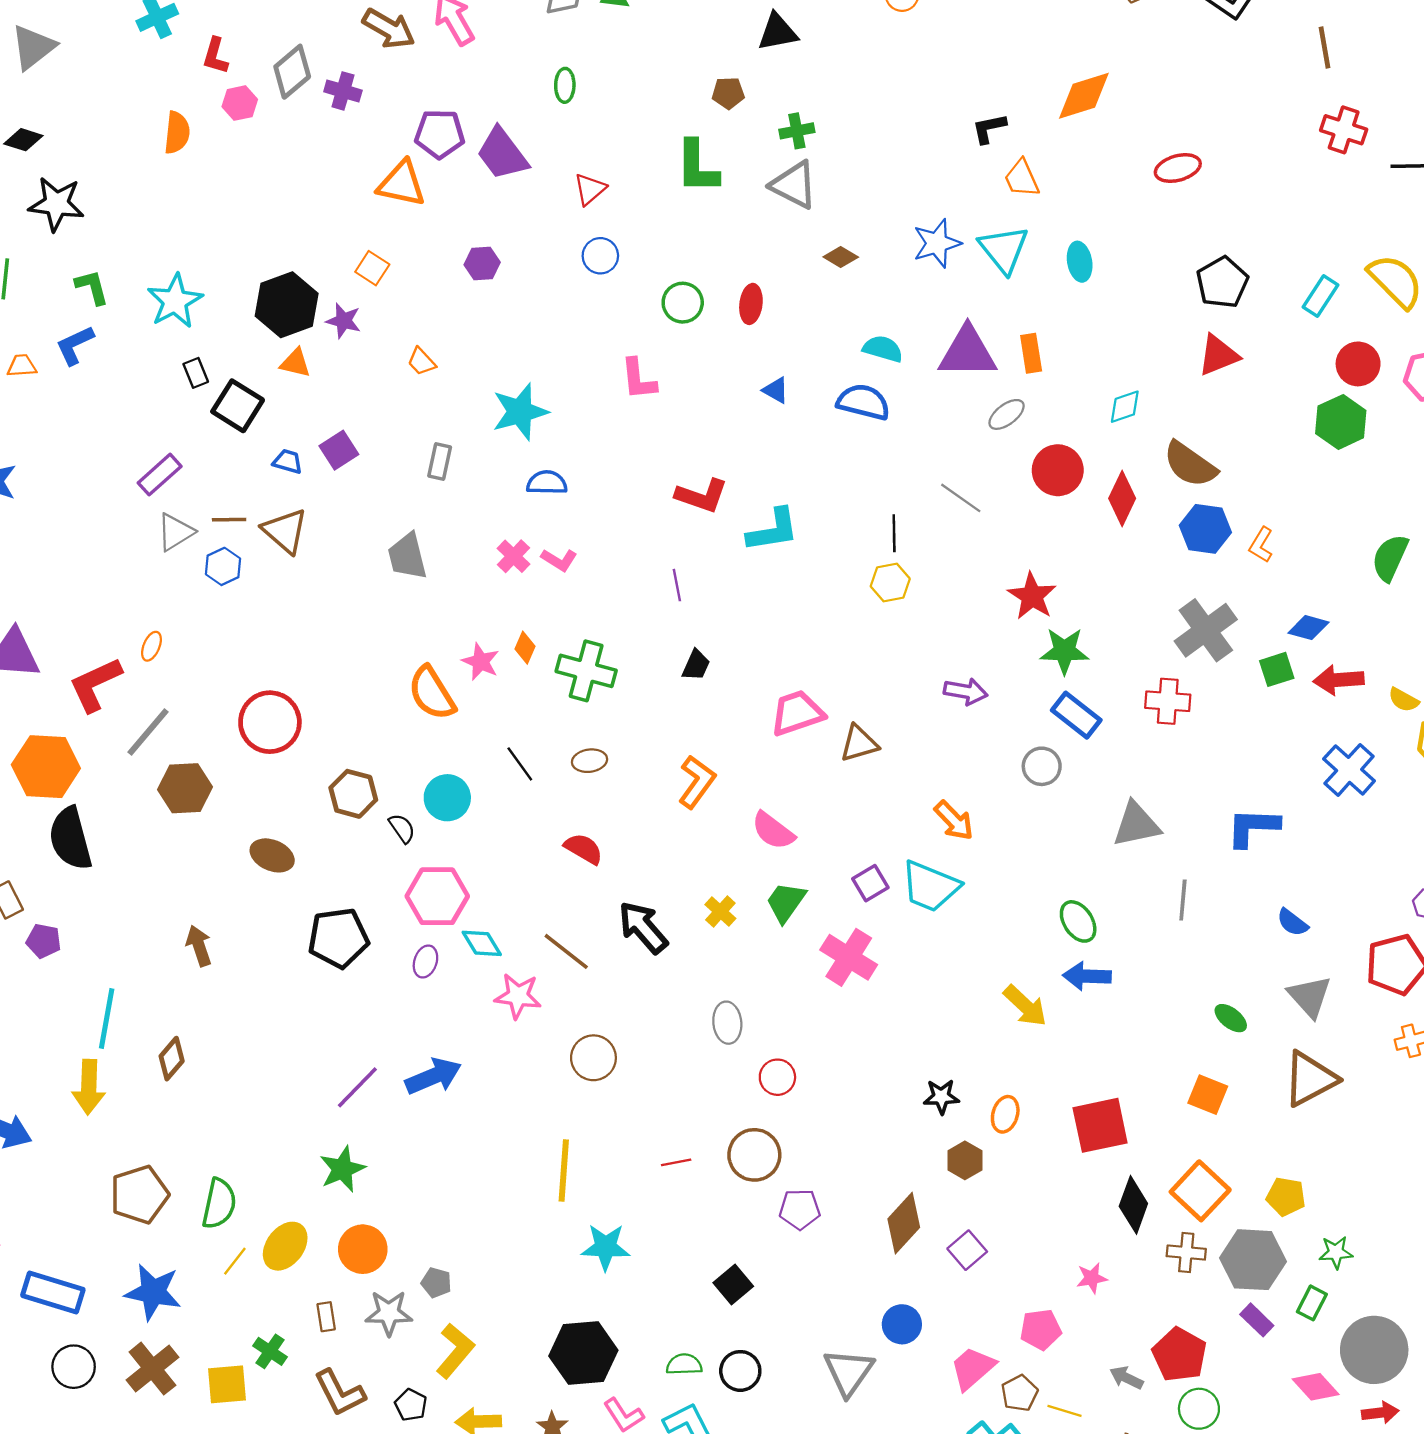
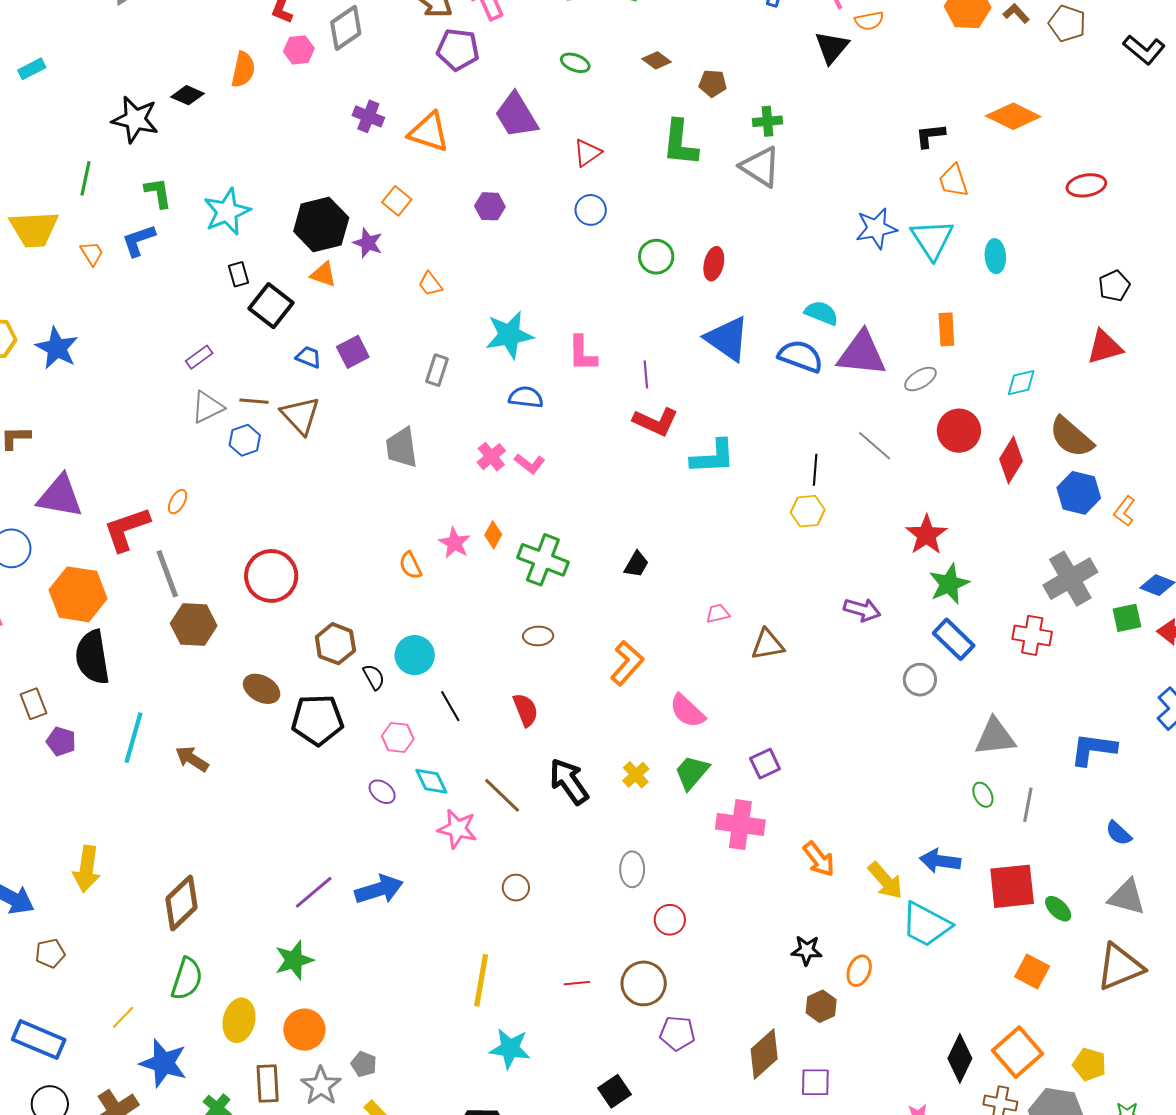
black triangle: (777, 32) -> (832, 47), moved, turned -45
green ellipse: (565, 85) -> (575, 63), turned -76
purple cross: (343, 91) -> (368, 116), moved
orange diamond: (1084, 96) -> (1013, 116), turned 38
purple pentagon: (440, 134) -> (458, 49), moved
black diamond: (23, 140) -> (188, 95), moved
brown diamond: (841, 257) -> (657, 60), moved
black pentagon: (1222, 282) -> (1114, 286), size x0.7
purple triangle: (967, 352) -> (862, 354), moved
orange trapezoid: (22, 366) -> (92, 253), turned 56
pink L-shape: (638, 379) -> (582, 353), moved
blue triangle: (776, 390) -> (727, 339), size x2.0
purple rectangle: (160, 475) -> (199, 357), size x0.7
purple line: (677, 585) -> (646, 374), moved
green star: (1064, 651) -> (949, 584), turned -30
orange semicircle: (432, 693) -> (410, 565), size x0.6
pink trapezoid: (797, 713) -> (718, 613), size x0.5
gray line: (148, 732) -> (167, 574), turned -66
black line: (520, 764) -> (450, 706), moved
orange arrow: (954, 820) -> (819, 859), moved
red semicircle: (584, 849) -> (525, 710), turned 32
cyan trapezoid: (930, 886) -> (926, 924), moved
pink hexagon: (437, 896) -> (398, 737), size x0.6
green ellipse: (1078, 921) -> (983, 795), moved, size x0.7
black pentagon: (338, 938) -> (317, 720), moved
brown arrow: (199, 946) -> (192, 759), turned -44
pink cross: (849, 957) -> (740, 825), turned -30
purple ellipse: (425, 962) -> (382, 792), turned -76
gray triangle: (1310, 996) -> (1127, 897), turned -39
cyan line: (107, 1018) -> (133, 738), moved
brown circle: (593, 1058) -> (516, 888), size x0.7
brown diamond: (172, 1059) -> (181, 903), moved, size x1.5
red square: (1100, 1125) -> (1012, 886), moved
brown pentagon: (139, 1195) -> (50, 953), moved, size x0.6
yellow ellipse: (285, 1246) -> (239, 1020), turned -30
purple square: (967, 1250) -> (815, 1082), turned 36
yellow line: (235, 1261) -> (123, 1017), moved
blue star: (153, 1292) -> (163, 1063), moved
gray star: (389, 1313) -> (321, 1086), turned 30
brown rectangle: (326, 1317) -> (268, 1084), size x1.5

